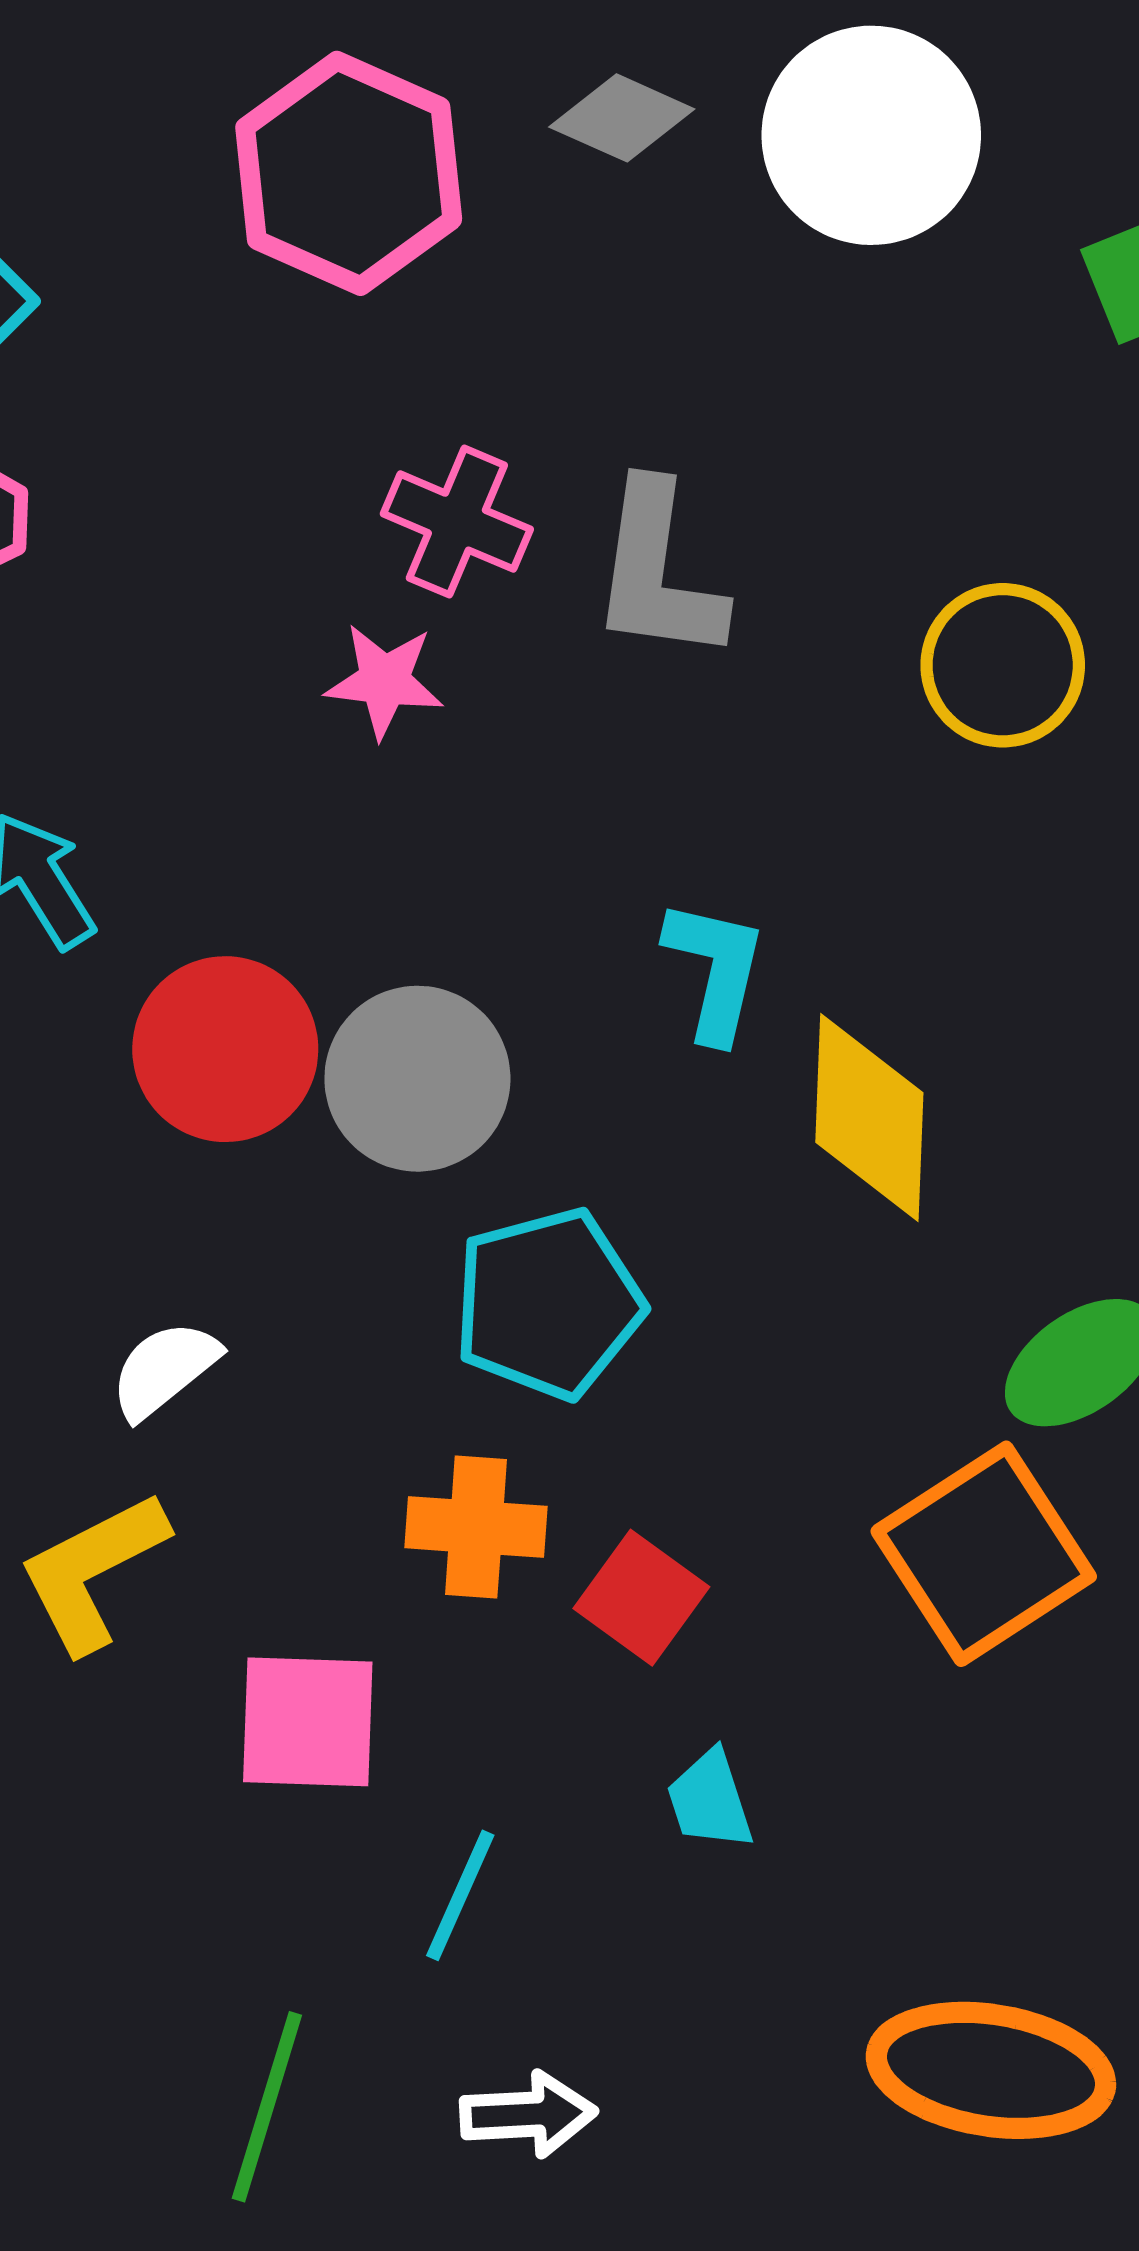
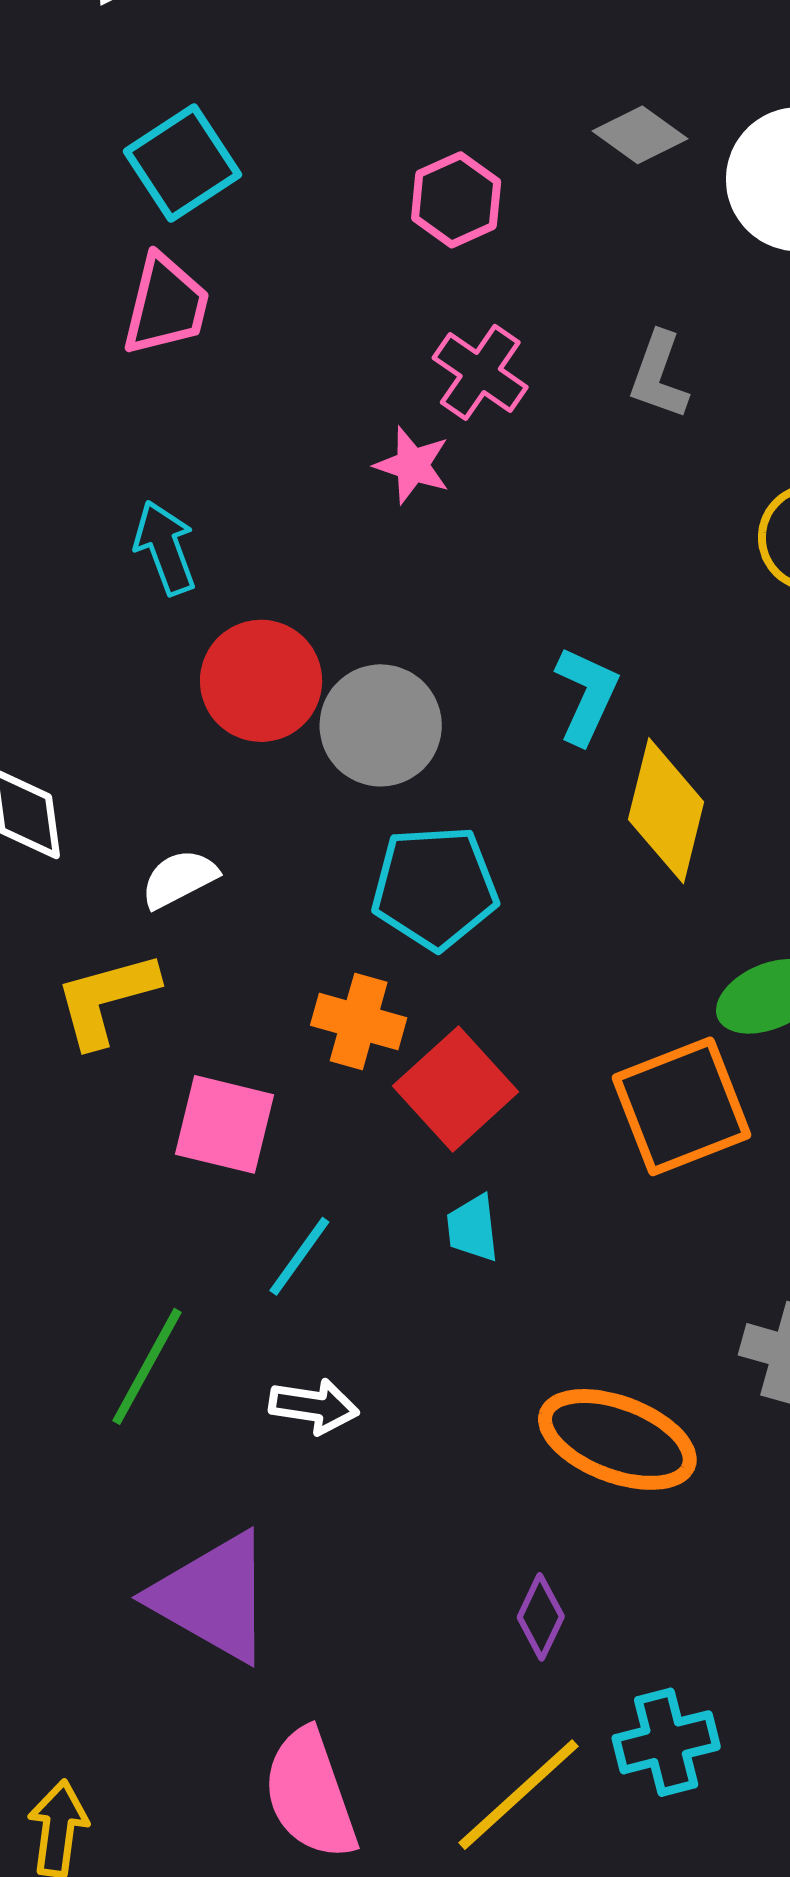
pink hexagon: (349, 173) -> (456, 200), moved, size x0.6
gray L-shape: (658, 572) -> (659, 375), moved, size x0.7
red square: (641, 1598) -> (456, 1089), size x1.4

